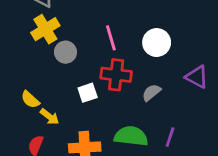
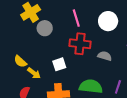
white square: (88, 93) -> (59, 64), moved
gray semicircle: (151, 93) -> (105, 56), turned 56

